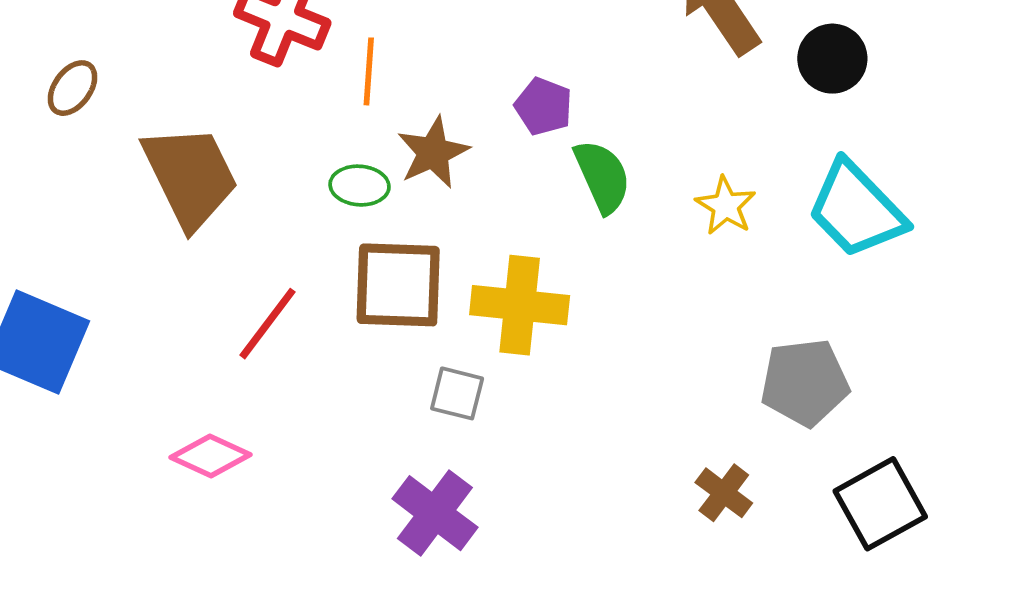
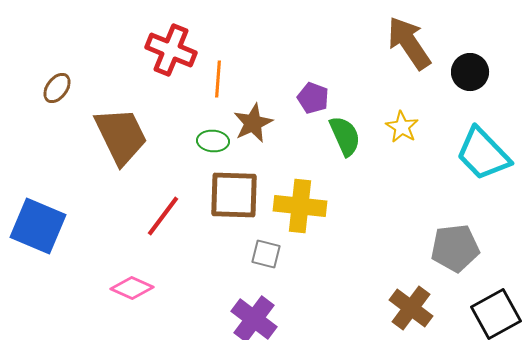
yellow star: (726, 206) -> (402, 127), moved
brown cross: (724, 493) -> (411, 308), size x1.4

